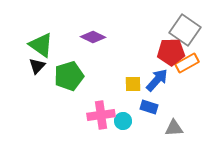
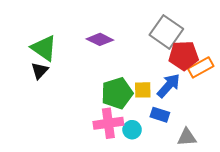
gray square: (185, 30) -> (166, 32), moved
green pentagon: (69, 76) -> (117, 93), moved

